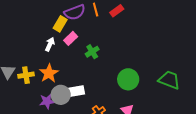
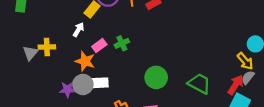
pink rectangle: (71, 38) -> (99, 45), moved
orange star: (49, 73) -> (85, 61), moved, turned -30
yellow cross: (26, 75) -> (47, 47), moved

